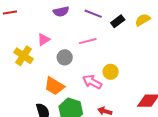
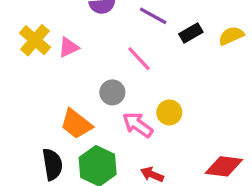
pink line: (88, 41) -> (139, 59), turned 54
yellow cross: (24, 56) -> (35, 40), moved
gray circle: (65, 57) -> (112, 92), moved

